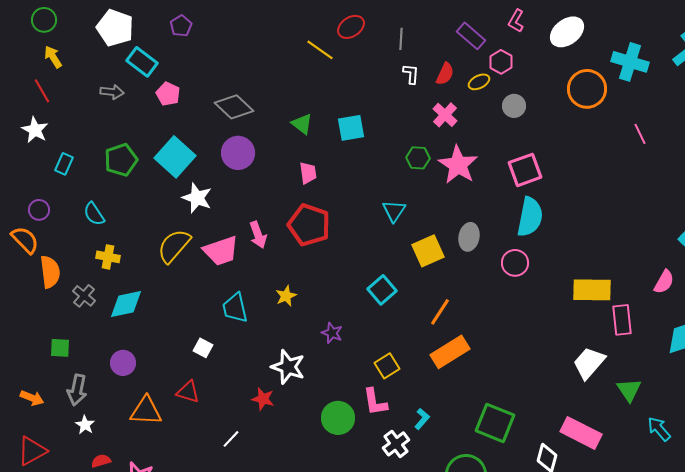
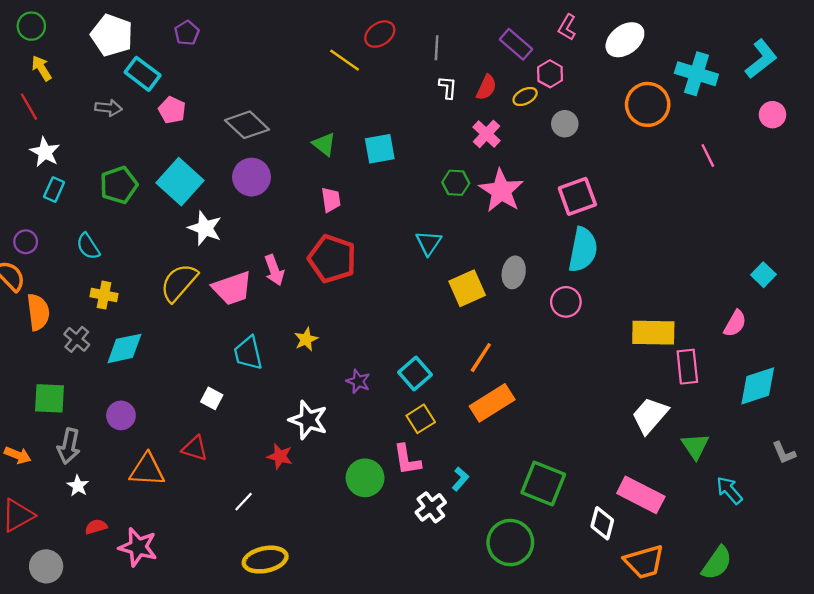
white star: (35, 130) -> (45, 152), moved
cyan square: (382, 290) -> (415, 373), moved
green square: (60, 348) -> (49, 398), size x1.4

